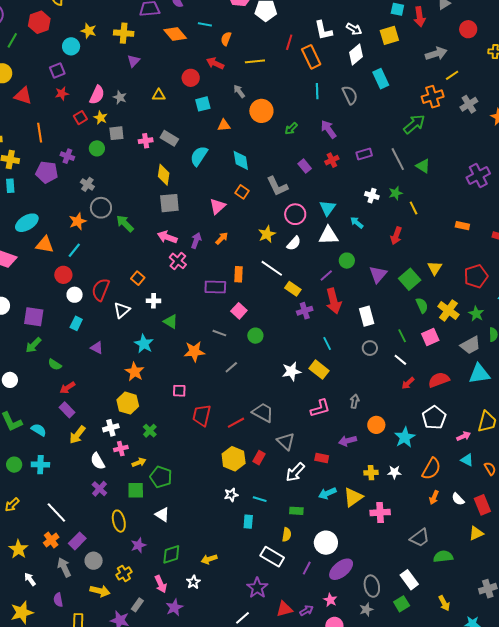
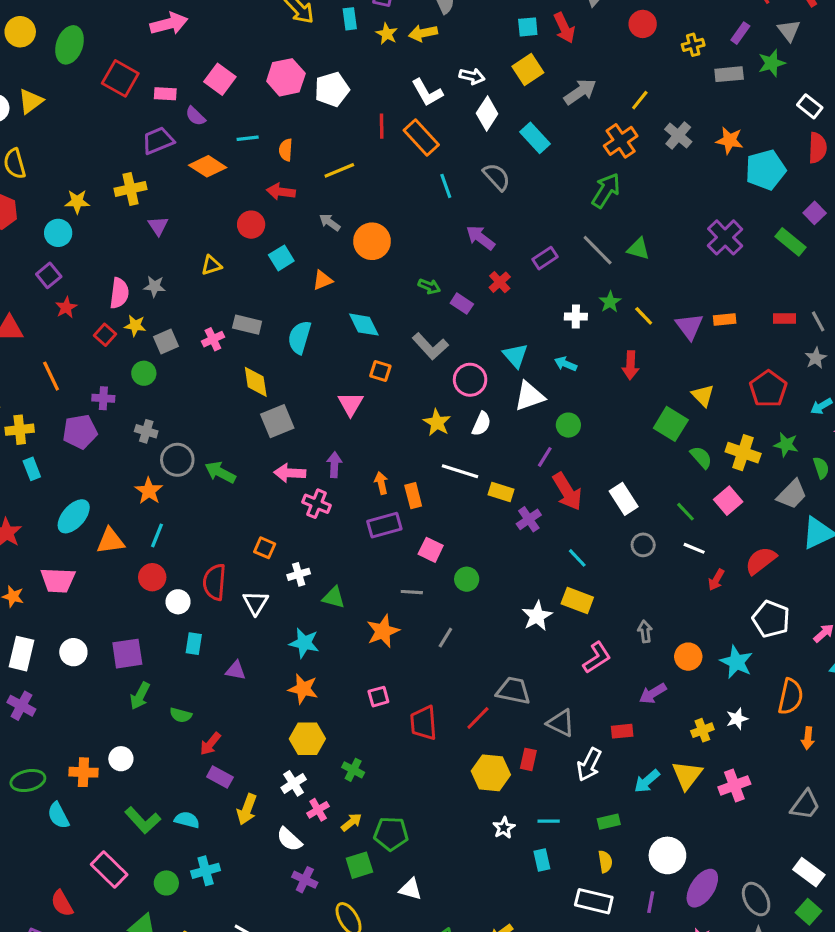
gray arrow: (436, 54) -> (580, 92), moved
green arrow: (291, 129) -> (429, 286), moved, turned -96
orange arrow: (222, 238) -> (381, 483), moved, turned -40
purple triangle: (378, 274) -> (689, 326), moved

